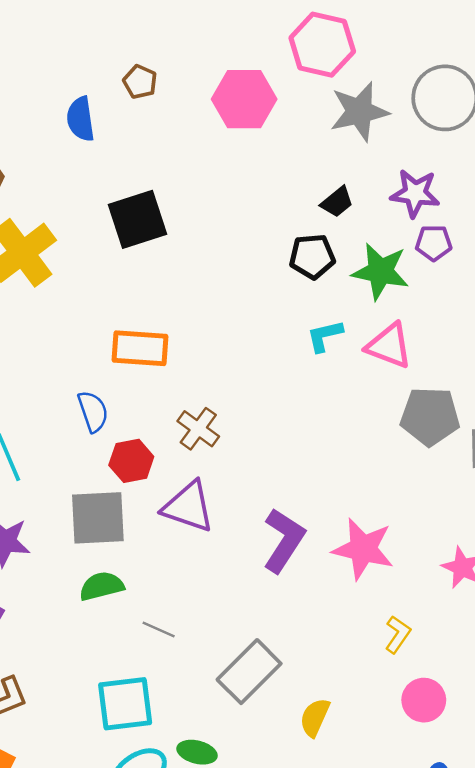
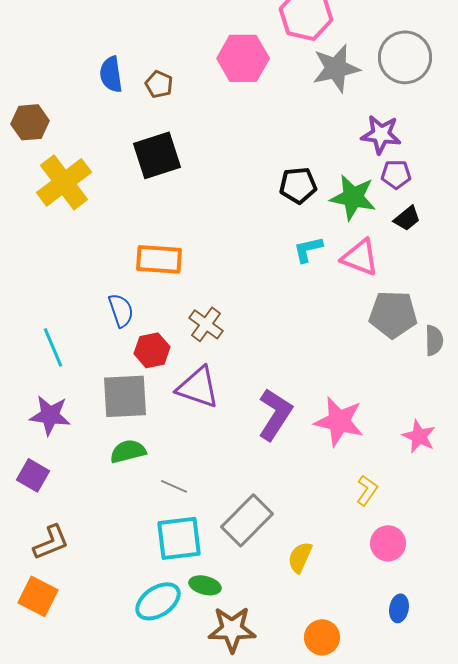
brown pentagon: (140, 82) -> (159, 84), moved
black trapezoid: (337, 202) -> (407, 218), moved
cyan square: (125, 704) -> (179, 538), moved

